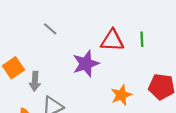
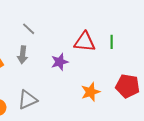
purple star: (86, 64) -> (60, 62), size x0.7
gray arrow: (35, 81) -> (23, 55), moved

